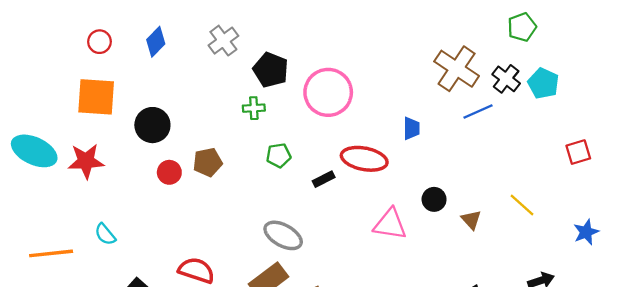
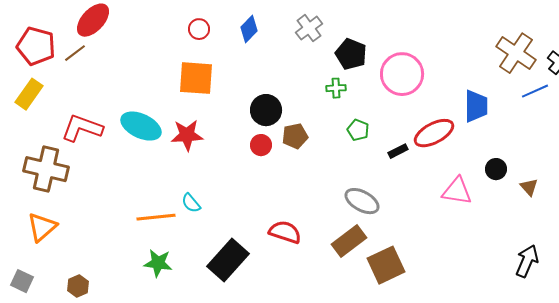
black circle: (152, 125) -> (266, 110), moved
blue trapezoid: (412, 128) -> (476, 106), size x1.6
green pentagon: (279, 155) -> (358, 130), turned 30
red ellipse: (364, 159) -> (434, 133), turned -39
cyan semicircle: (105, 234) -> (191, 203), moved

